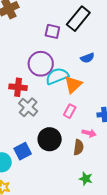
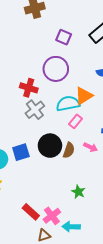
purple square: (52, 31) -> (64, 37), moved
cyan semicircle: (57, 76) -> (68, 104), moved
brown semicircle: (79, 147) -> (69, 150), moved

